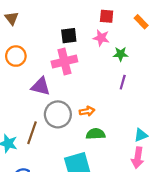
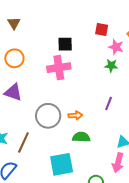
pink star: (101, 38) -> (116, 47), moved
purple line: (123, 82) -> (109, 104), moved
purple triangle: (41, 86) -> (13, 92), moved
brown line: (32, 133) -> (23, 143), moved

